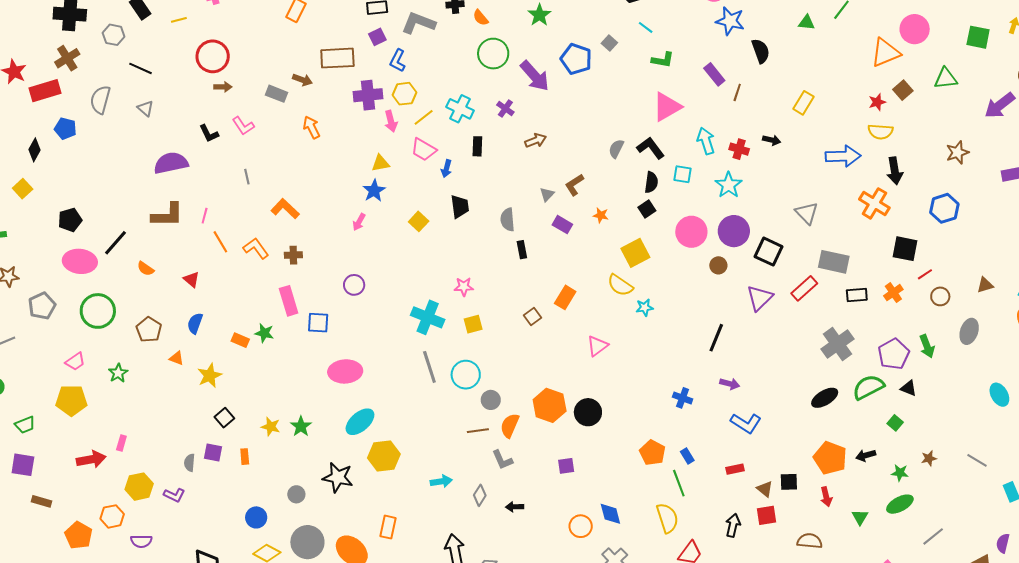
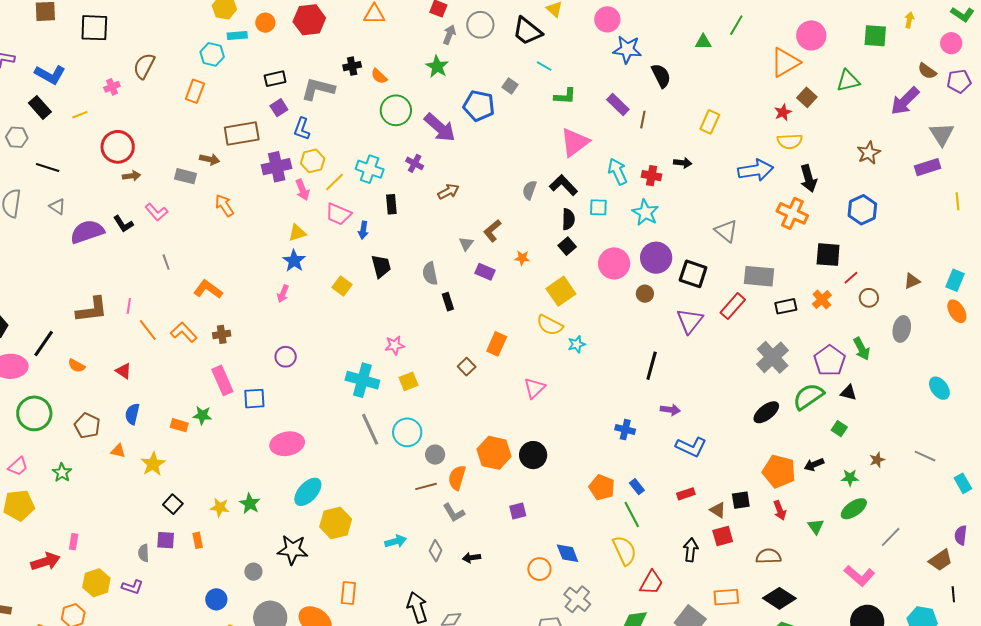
purple semicircle: (171, 163) -> (87, 232), moved

